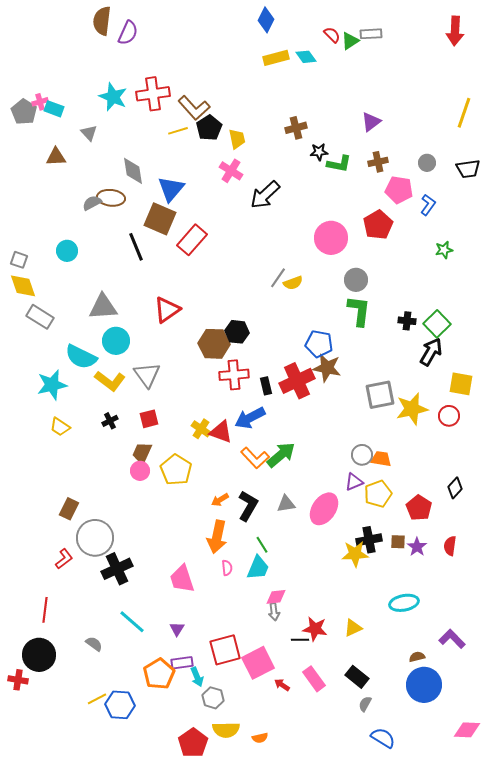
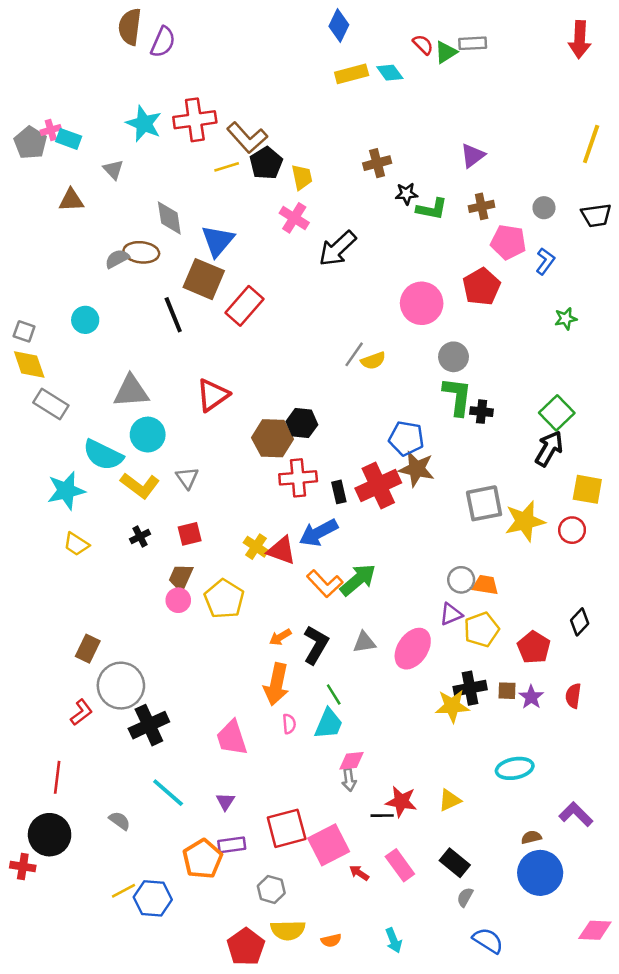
black cross: (407, 321) -> (482, 412), moved
gray triangle: (147, 375) -> (187, 478), size x0.7
cyan arrow: (197, 677) -> (394, 940), moved

